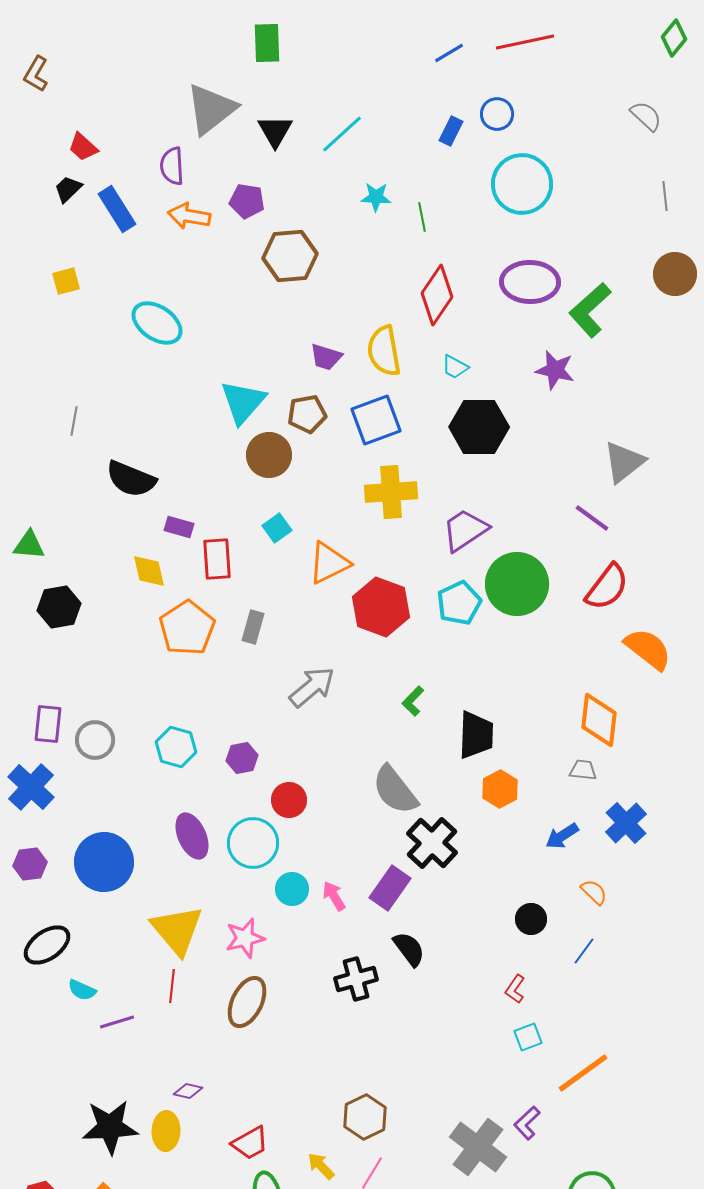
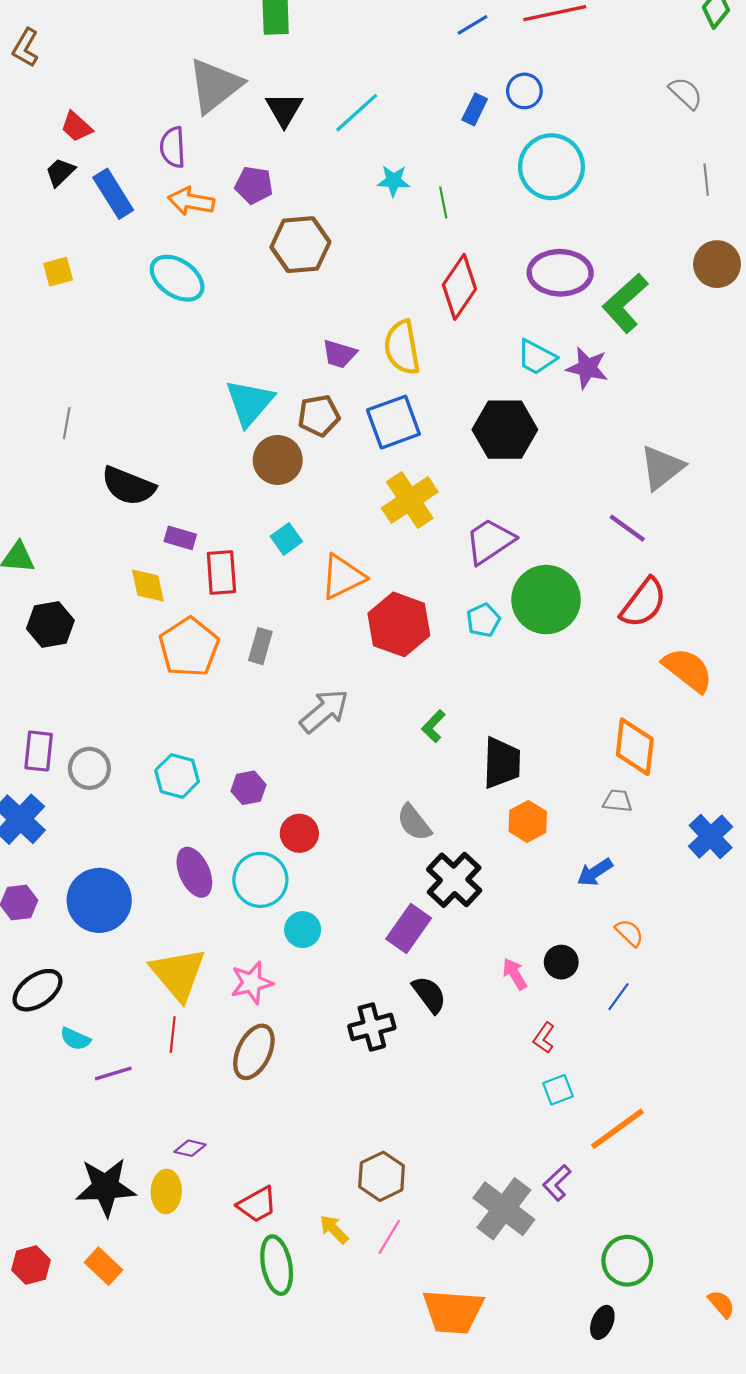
cyan ellipse: (157, 323) -> (177, 278), moved
cyan trapezoid: (455, 367) -> (536, 357), moved, size x1.4
yellow cross: (391, 492) -> (410, 500), turned -30
cyan pentagon: (459, 603) -> (483, 620), size x0.7
gray semicircle: (395, 790) -> (414, 822), size x0.7
blue cross: (626, 823) -> (711, 837), moved
pink arrow: (334, 896) -> (515, 974), moved

